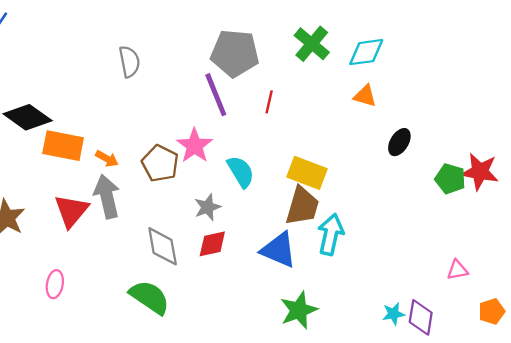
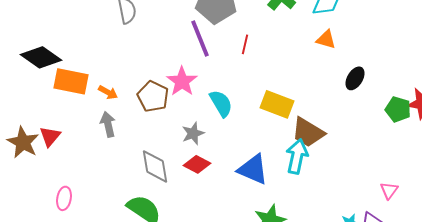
gray arrow: (107, 197) -> (108, 124), size x0.7
brown trapezoid: (302, 206) -> (308, 132), moved, turned 105
red triangle: (71, 211) -> (50, 136), moved, size x0.7
red diamond: (212, 244) -> (197, 164), turned 40
pink triangle: (457, 270) -> (389, 190), moved, turned -42

